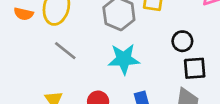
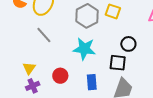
black square: (195, 68) -> (118, 63), moved

